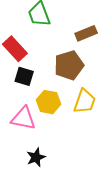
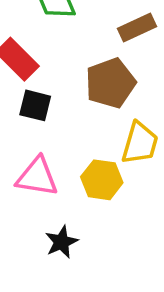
yellow hexagon: (49, 102) -> (102, 180), moved

